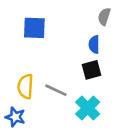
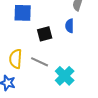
black square: (92, 70) -> (45, 34), moved

